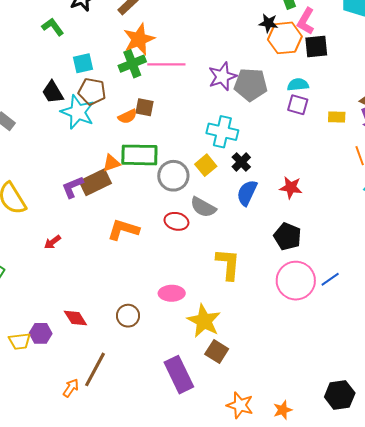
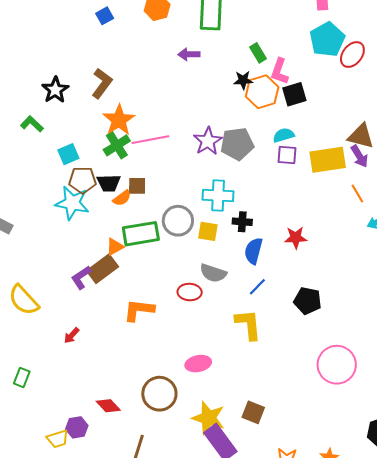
black trapezoid: (53, 92) -> (109, 183), moved, turned -50
yellow rectangle: (337, 117) -> (328, 160), size x2.0
black cross: (241, 162) -> (242, 222), turned -30
yellow square: (206, 165) -> (208, 231), turned -30
gray circle: (173, 176) -> (178, 221), moved
black pentagon: (287, 236) -> (308, 301), moved
blue line: (330, 279) -> (257, 287), moved
pink circle: (296, 281) -> (337, 365), moved
brown circle: (128, 316) -> (159, 394), size x1.5
yellow star: (204, 321) -> (208, 418), moved

